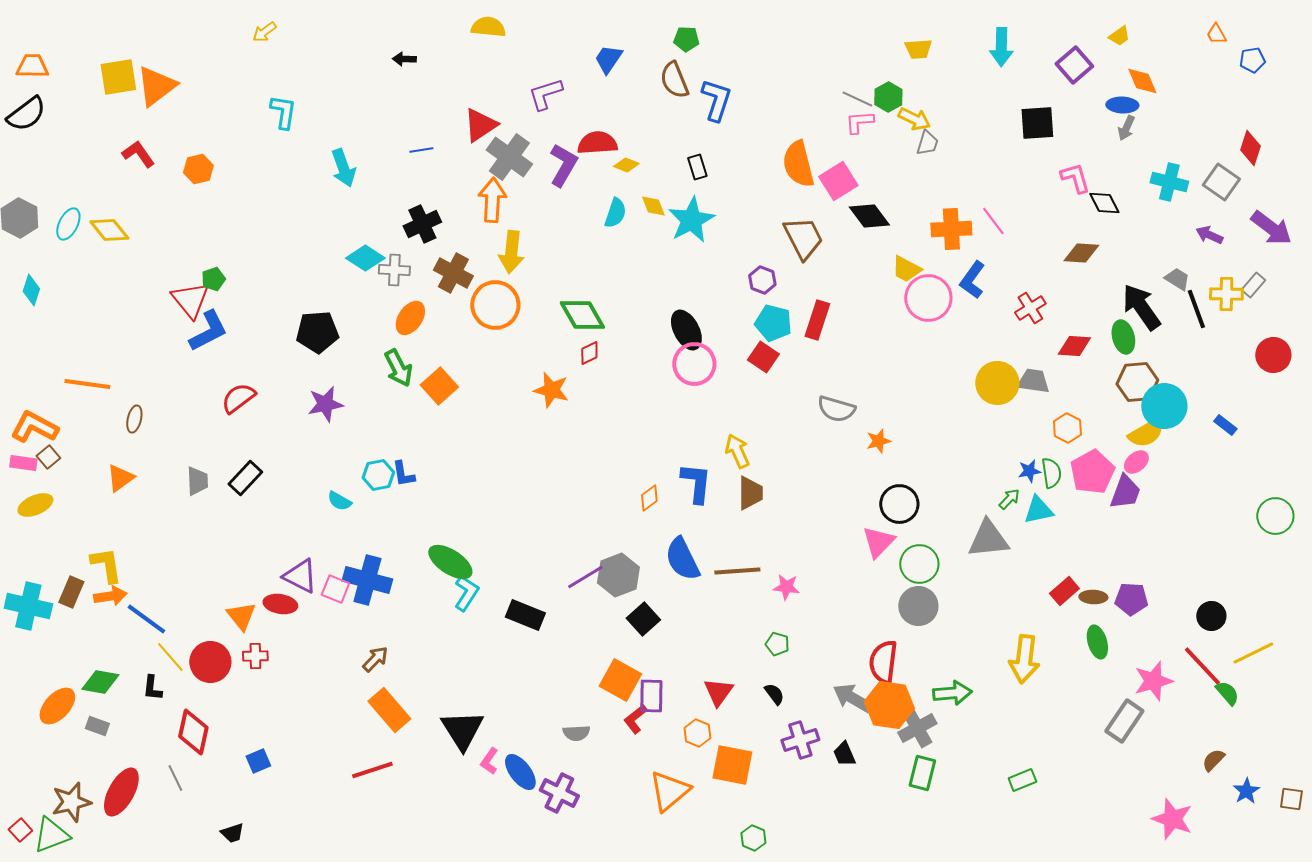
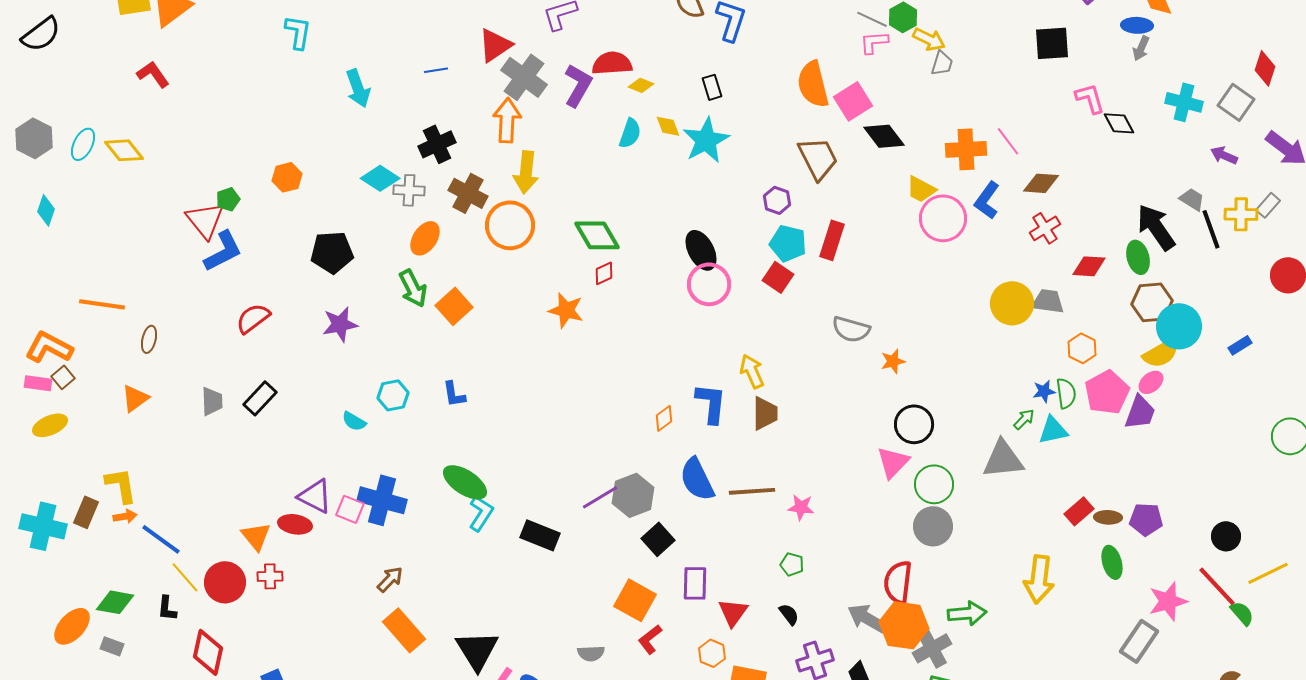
orange hexagon: (198, 169) -> (287, 177), moved
brown diamond: (1081, 253) -> (1041, 183), moved
blue rectangle: (1225, 425) -> (1240, 345), turned -70
blue L-shape: (403, 474) -> (454, 394), moved
orange arrow: (110, 596) -> (125, 516), size x0.7
purple rectangle: (651, 696) -> (695, 583), moved

